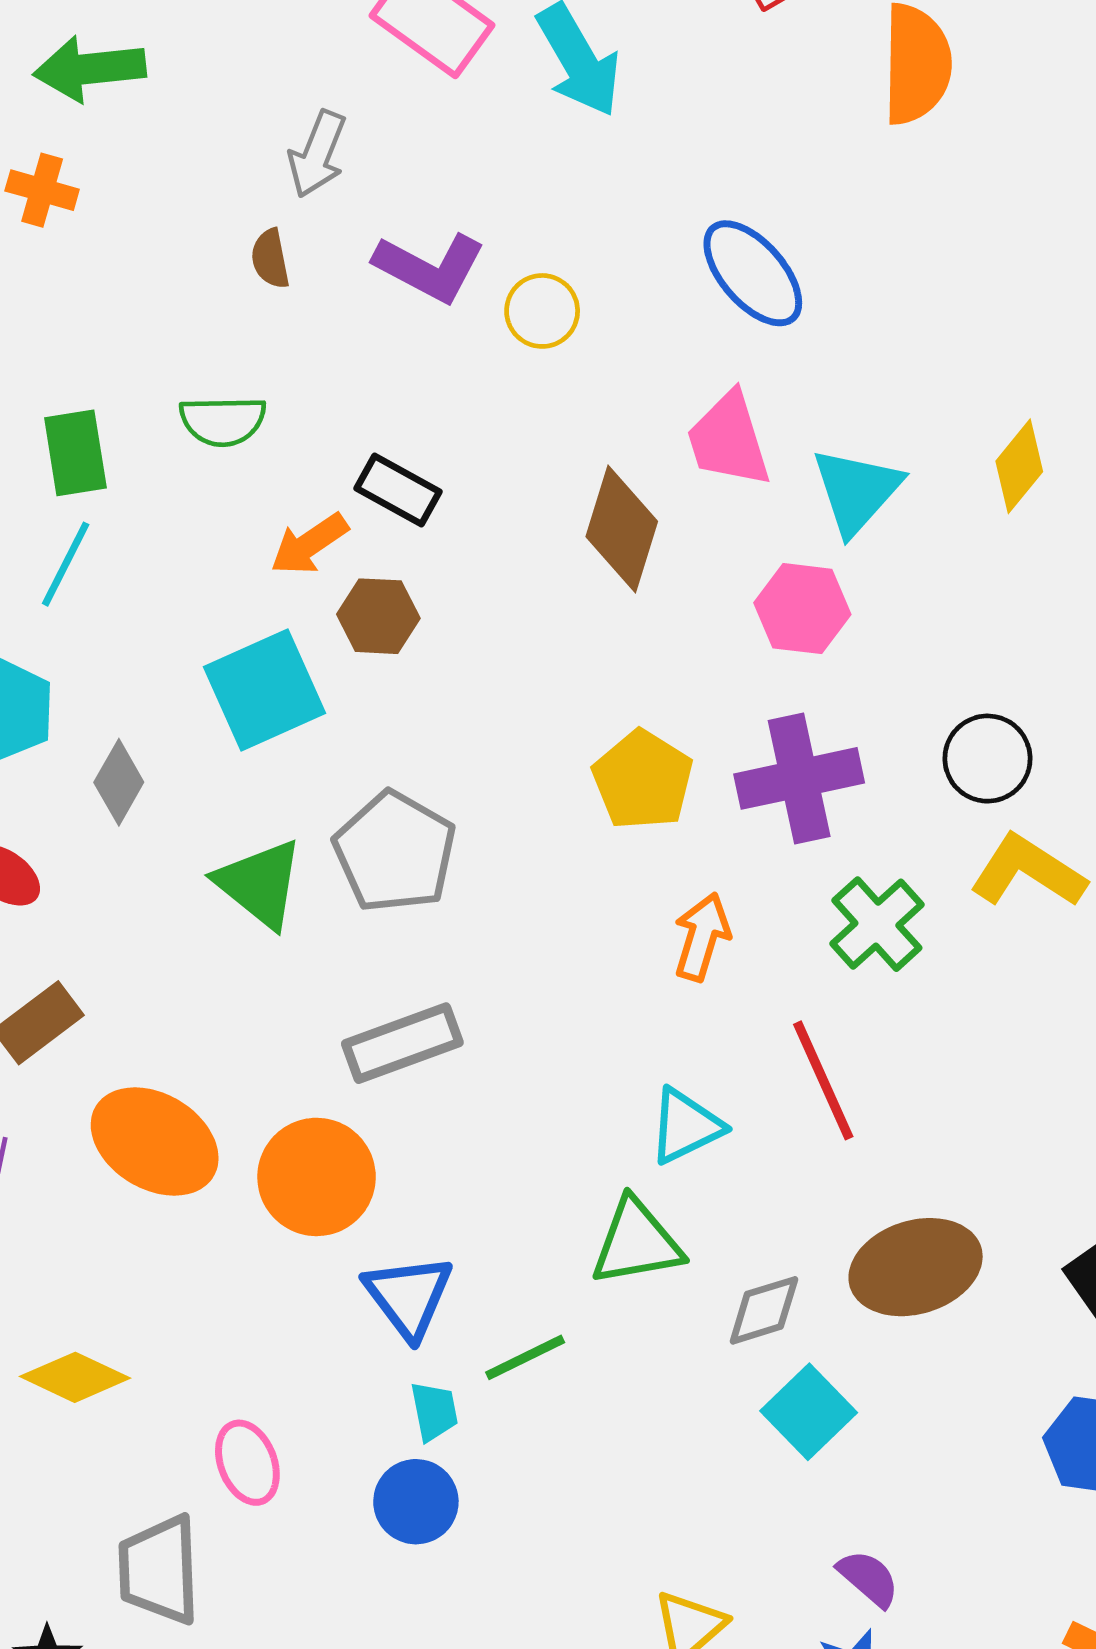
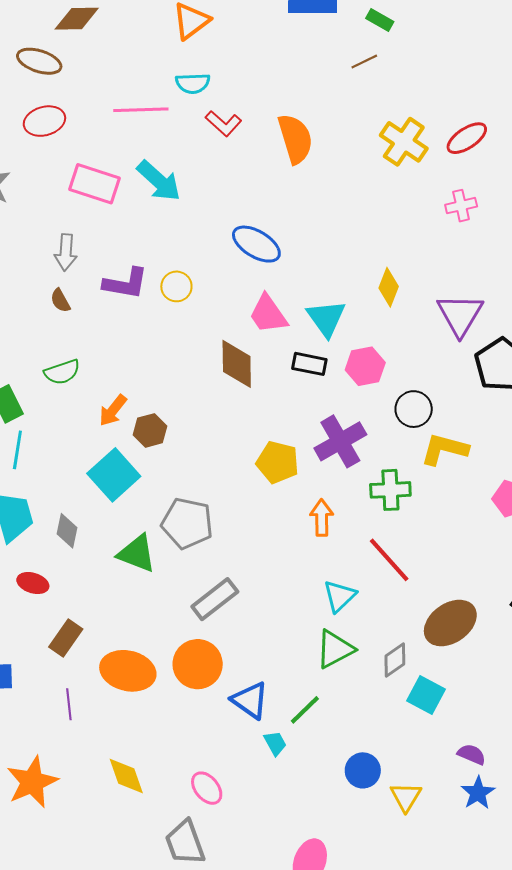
black rectangle: (398, 490) -> (309, 364), moved
pink hexagon: (802, 609) -> (365, 366), moved
green cross: (877, 924) -> (390, 490), turned -33
yellow diamond: (75, 1377) -> (126, 776), turned 63
blue circle: (416, 1502) -> (363, 770), moved

